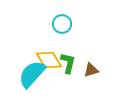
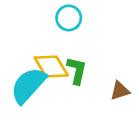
brown triangle: (91, 70) -> (120, 91), moved

